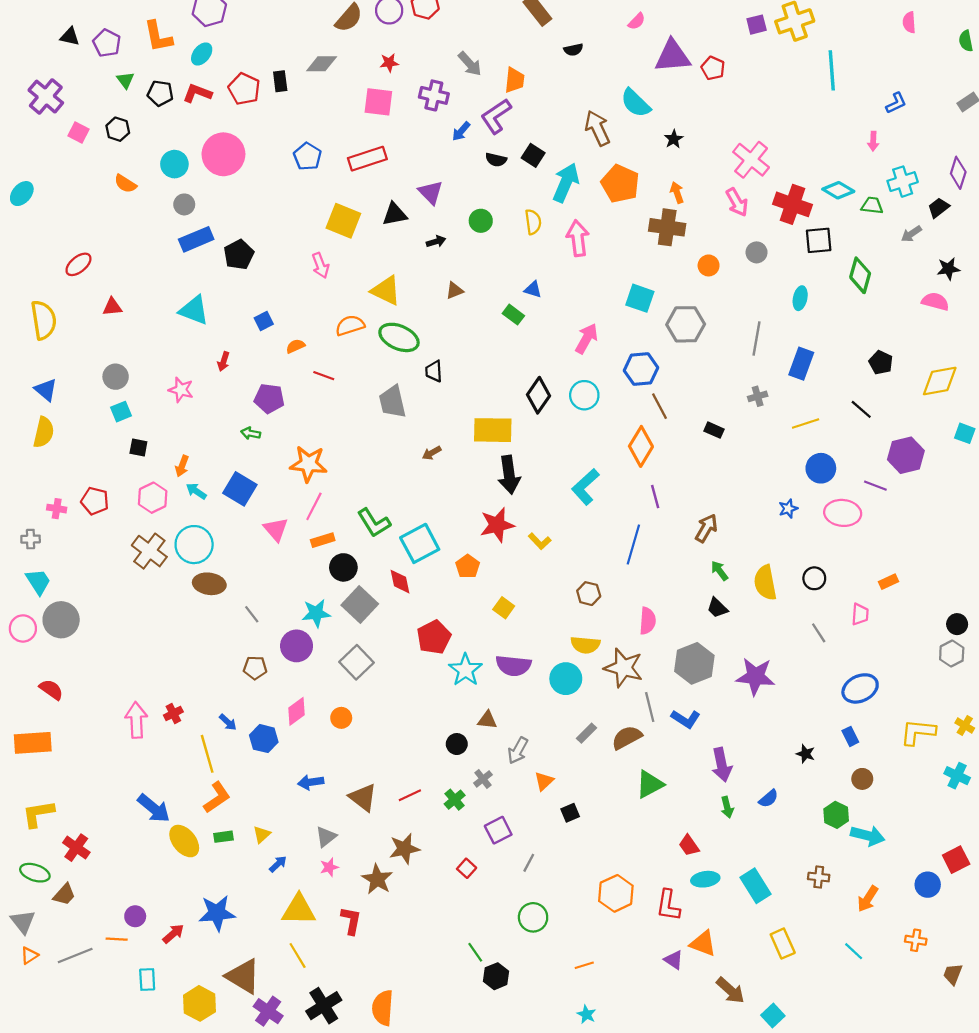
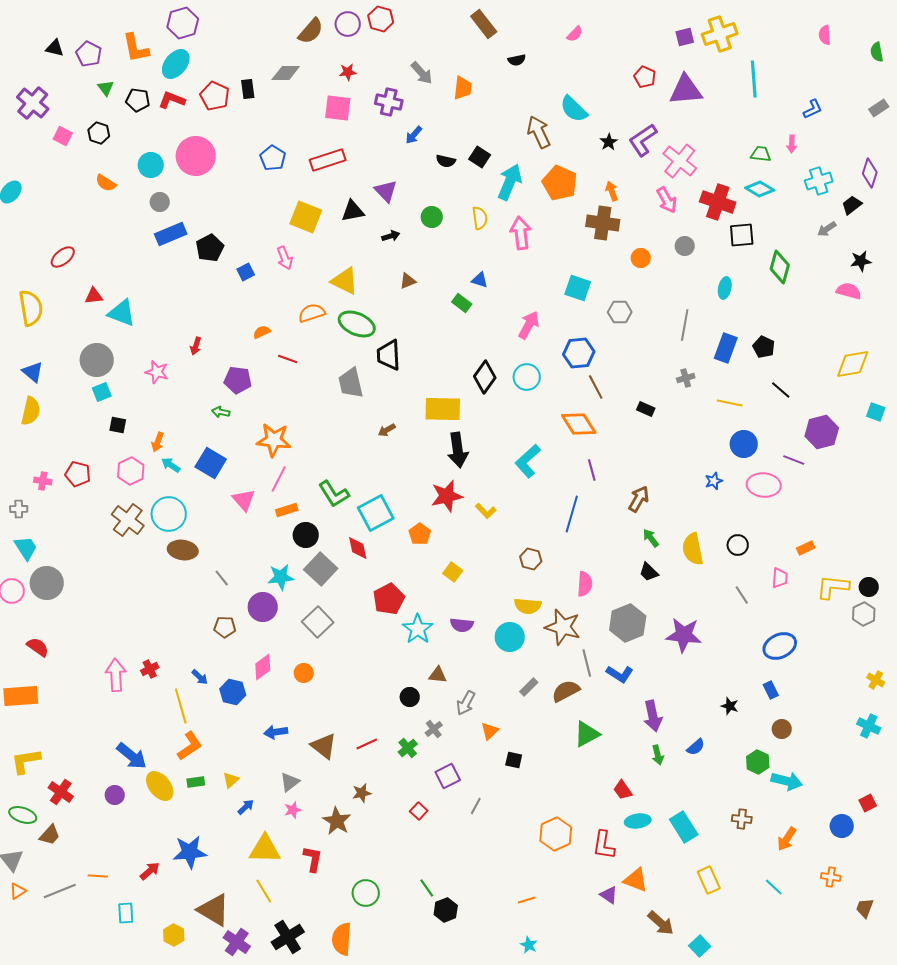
cyan ellipse: (202, 54) -> (176, 64), size x1.4
purple triangle: (673, 56) -> (686, 90), moved
purple L-shape: (496, 116) -> (643, 140), moved
green trapezoid: (872, 206) -> (761, 154), moved
cyan triangle: (194, 310) -> (122, 313), moved
blue square: (264, 321) -> (246, 272), moved
gray hexagon: (686, 324) -> (620, 312), size x0.7
black pentagon: (881, 362) -> (764, 347), moved
black trapezoid: (434, 371) -> (389, 355), size x1.5
gray circle: (116, 377) -> (97, 360), size x1.4
yellow line: (806, 424) -> (730, 403), turned 30
orange diamond: (641, 446) -> (579, 424), turned -63
purple semicircle: (513, 666) -> (462, 625), size x0.7
yellow L-shape: (918, 732) -> (833, 587), moved
black square: (570, 813) -> (514, 760), turned 36
brown star: (404, 849) -> (362, 793), size x0.7
red square: (956, 860) -> (868, 803), size x0.7
purple circle: (135, 916) -> (115, 795), moved
green circle: (533, 917) -> (366, 893), moved
yellow hexagon: (199, 1003) -> (174, 935), size x0.7

